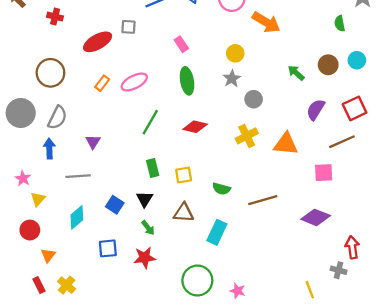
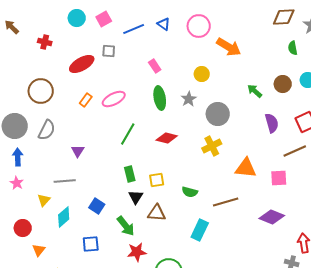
gray star: (232, 79) -> (189, 99), moved
gray circle: (254, 99) -> (218, 114), size x1.5
purple semicircle: (316, 110) -> (272, 123), turned 132
orange triangle: (286, 144) -> (246, 168), moved
blue arrow: (49, 149) -> (18, 157), moved
yellow triangle: (38, 199) -> (44, 200), moved
black triangle: (145, 199) -> (136, 197), moved
green arrow: (148, 228) -> (126, 226), size x1.5
cyan rectangle: (217, 232) -> (200, 230), moved
red star: (145, 258) -> (137, 252), moved

